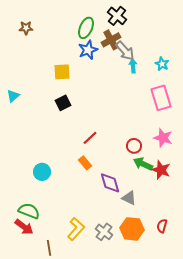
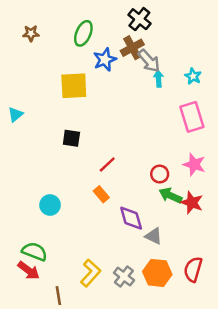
green ellipse: (86, 28) -> (83, 33), moved
yellow square: (62, 72) -> (74, 86), size x1.4
black square: (63, 103) -> (71, 138), moved, turned 35
red semicircle: (162, 226) -> (193, 269), size x1.5

